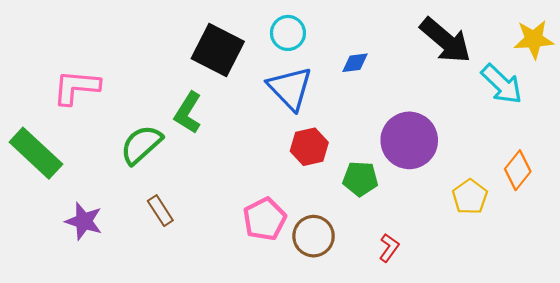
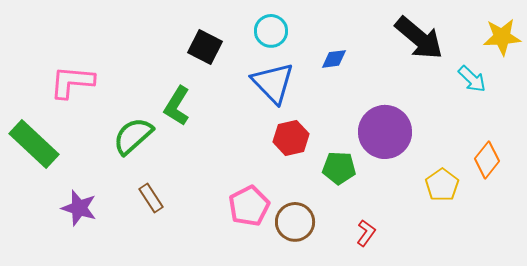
black square: (218, 50) -> (205, 47), size x0.7
cyan arrow: (502, 84) -> (472, 79), size x0.7

